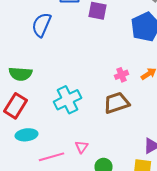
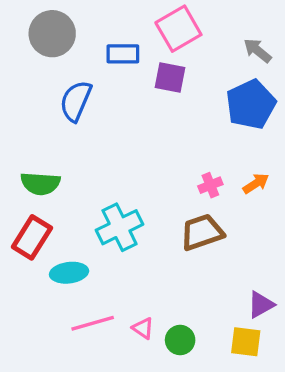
cyan ellipse: (26, 135) -> (69, 273), moved
pink triangle: (82, 147) -> (143, 328), moved, turned -32

